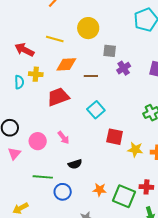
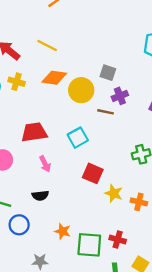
yellow circle: (88, 28) -> (81, 90), moved
brown line: (91, 76) -> (106, 112), moved
red trapezoid: (58, 97) -> (34, 132), moved
pink arrow: (63, 138) -> (45, 164), moved
green square: (124, 196) -> (89, 245), turned -30

